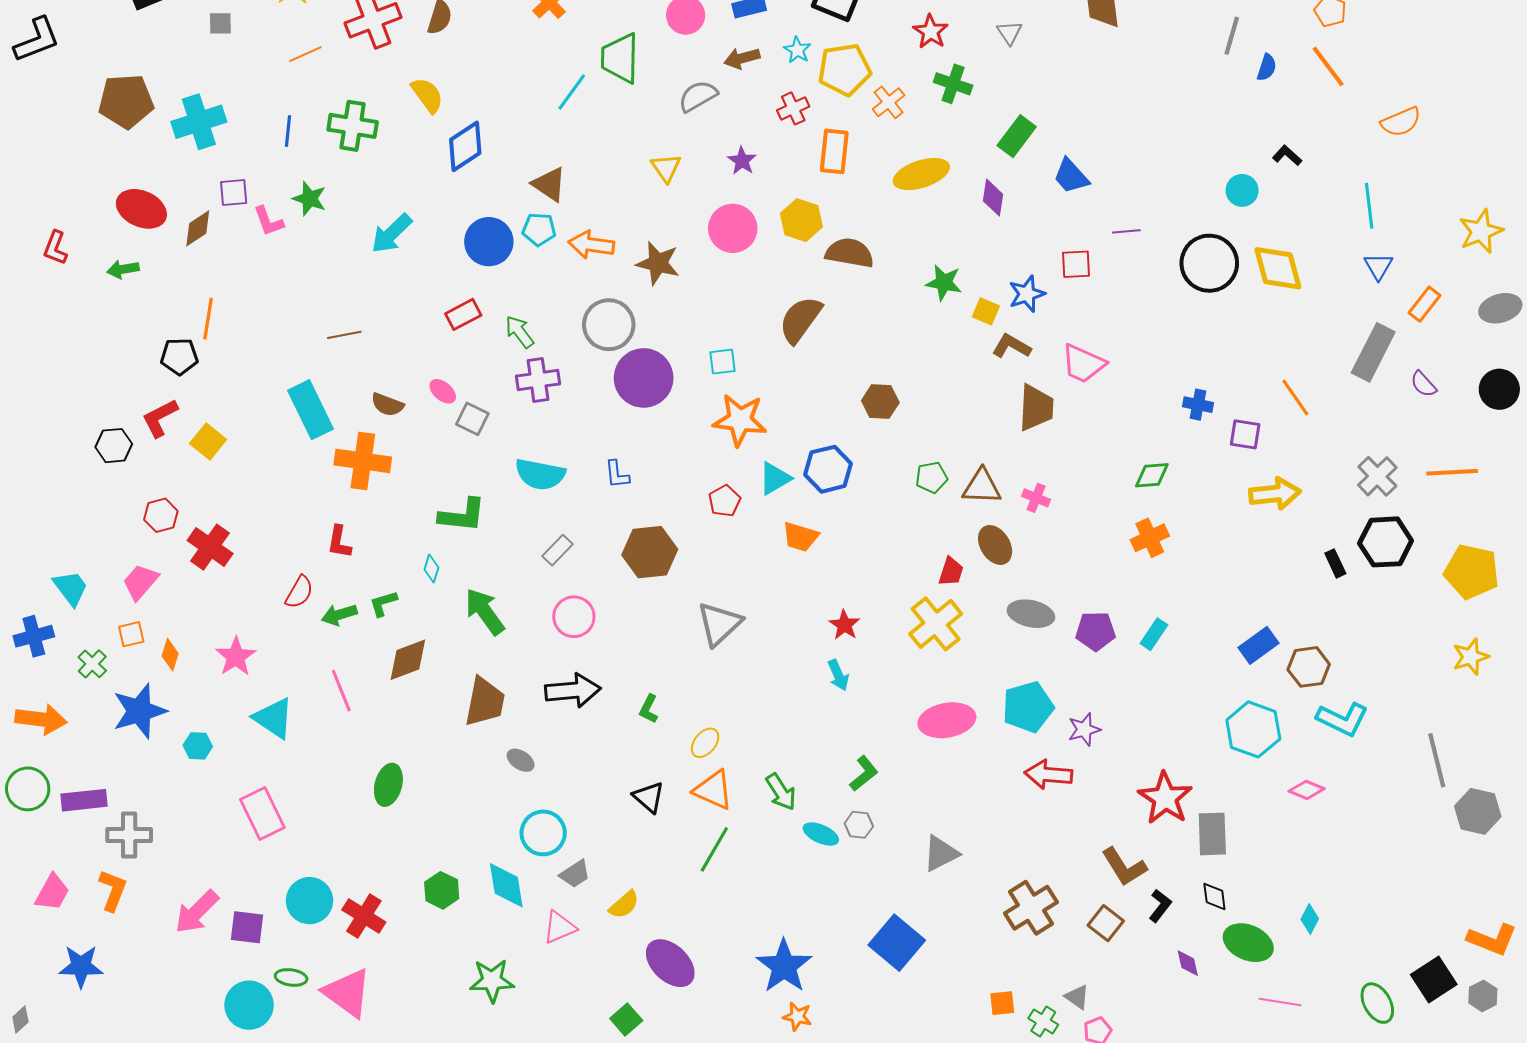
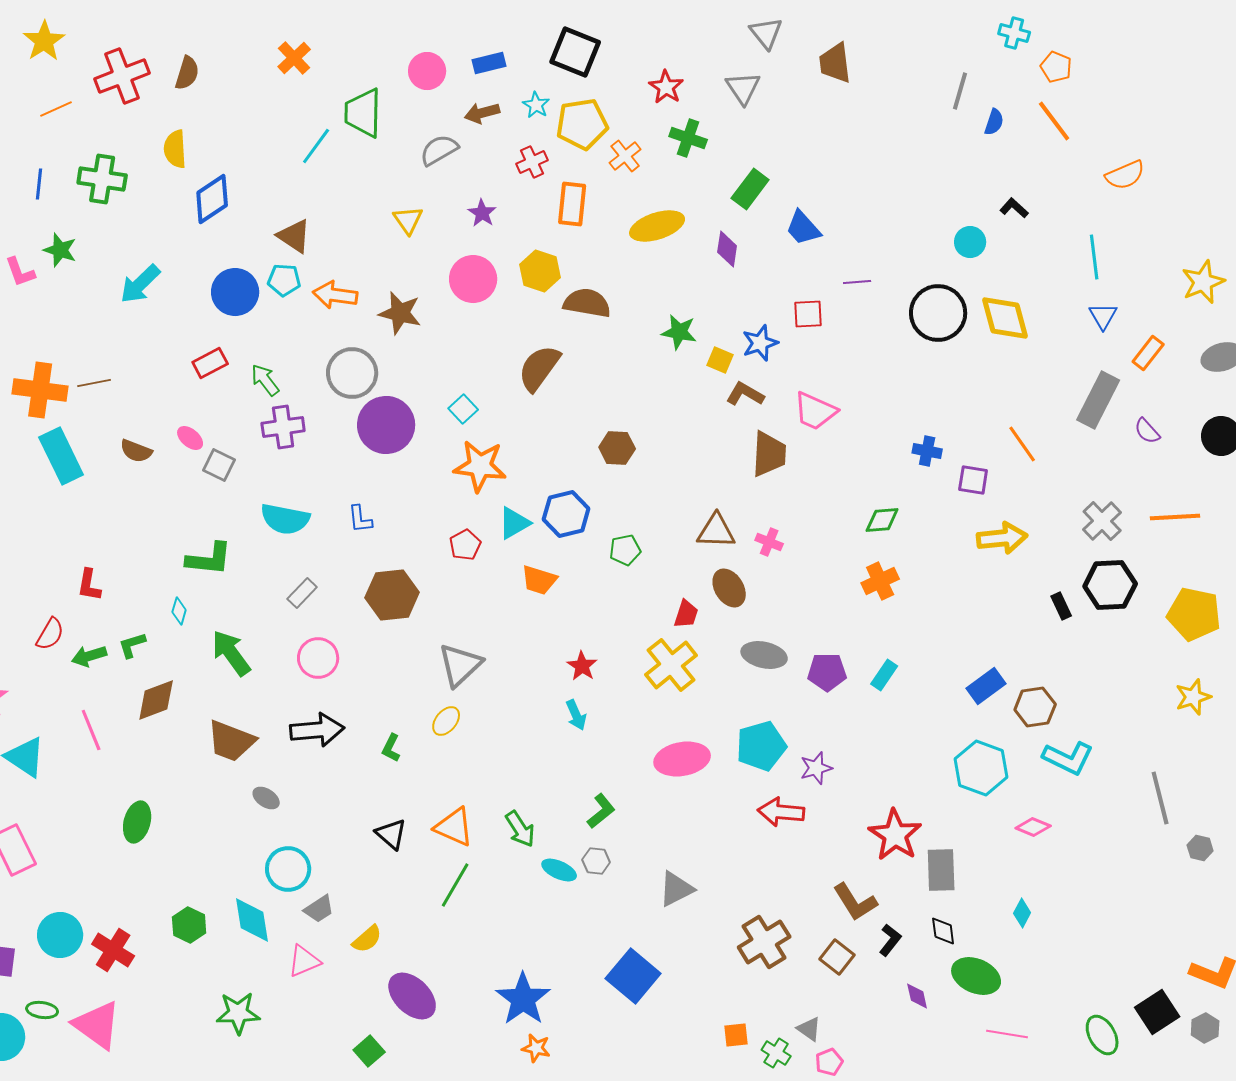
gray triangle: (1009, 33) -> (743, 88), size x1.4
yellow semicircle: (427, 95) -> (175, 149), turned -147
cyan square: (722, 362) -> (463, 409), turned -36
orange cross: (363, 461) -> (40, 390), moved
green pentagon: (932, 477) -> (625, 550), moved
brown trapezoid: (485, 702) -> (231, 741), turned 100
yellow ellipse: (705, 743) -> (446, 721), moved
gray hexagon: (1478, 811) -> (1200, 848), size x0.6
cyan diamond: (1310, 919) -> (1022, 913), moved

